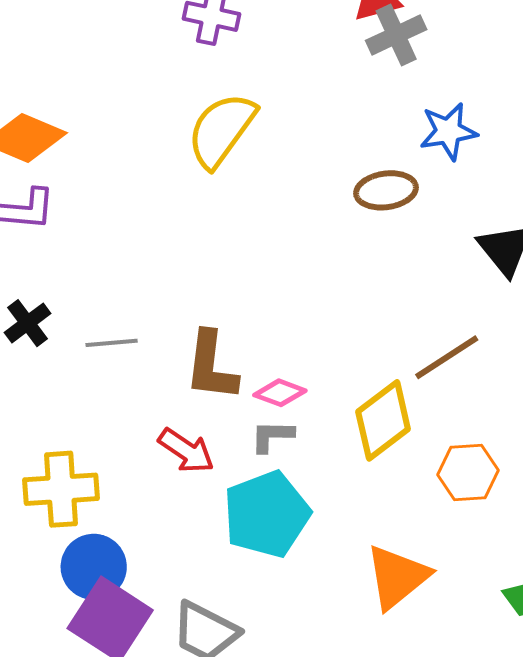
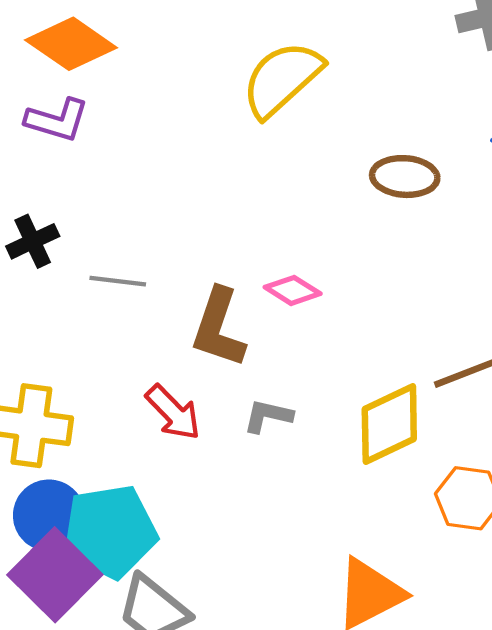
brown ellipse: (386, 190) -> (405, 177), moved
pink diamond: (280, 393) -> (293, 290), moved
cyan pentagon: (267, 514) -> (110, 531), moved

